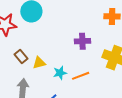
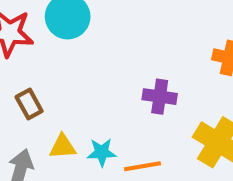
yellow triangle: (39, 63) -> (63, 147), moved

